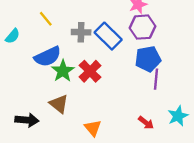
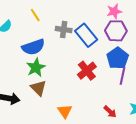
blue pentagon: (148, 59) -> (118, 58), turned -30
green star: (63, 71) -> (36, 67), moved
red cross: (90, 71) -> (87, 71), moved

